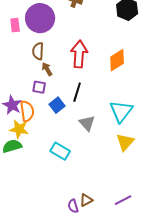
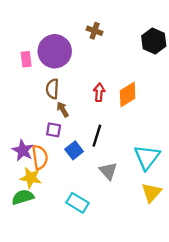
red arrow: (79, 54) -> (99, 92), size x0.6
orange diamond: (117, 60) -> (128, 95), moved

